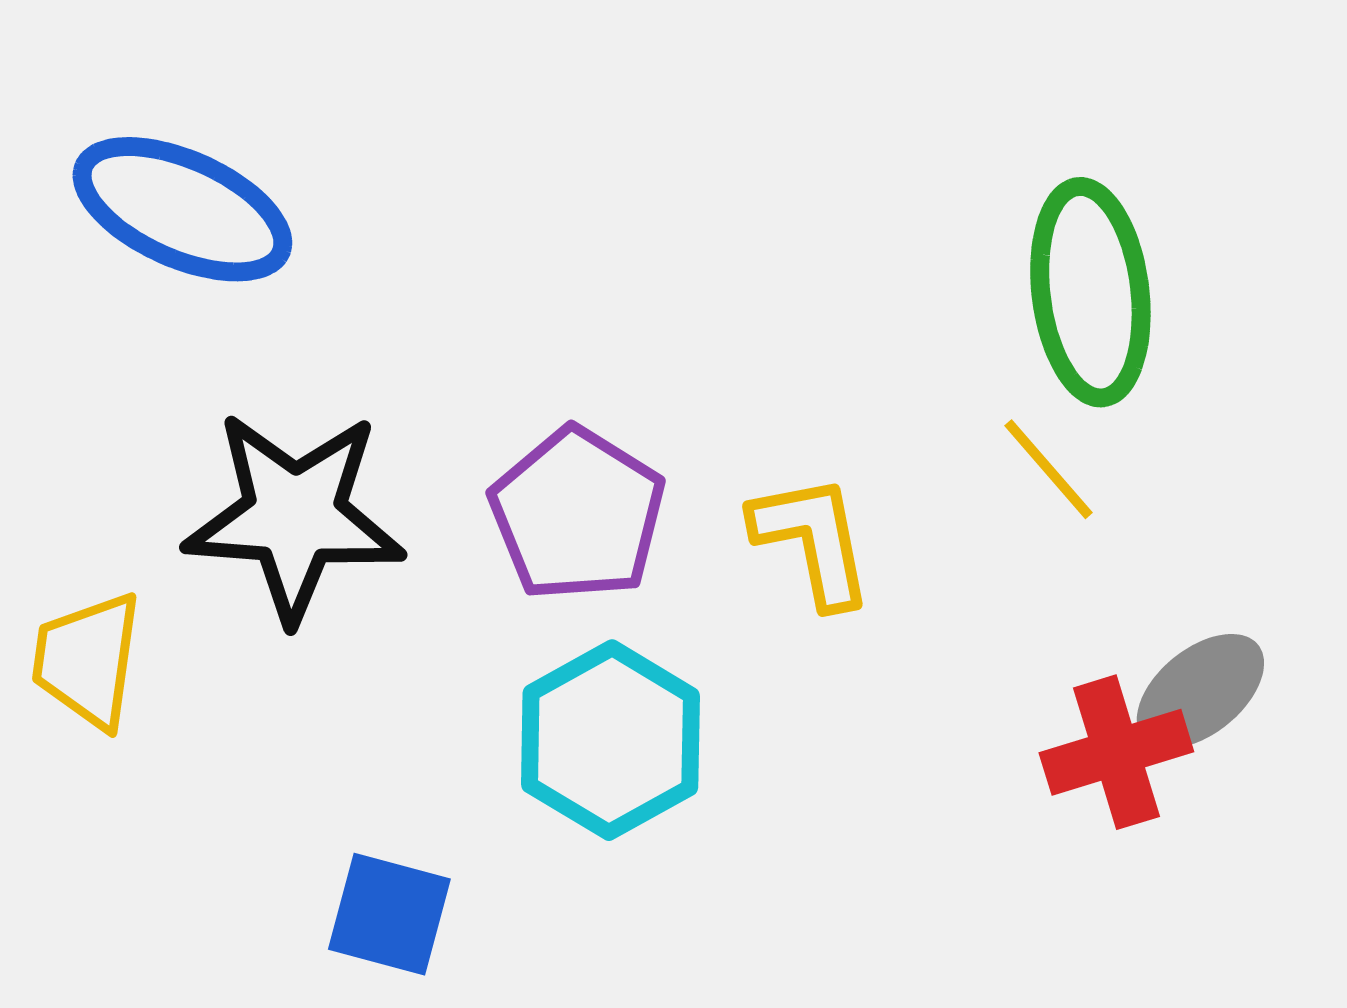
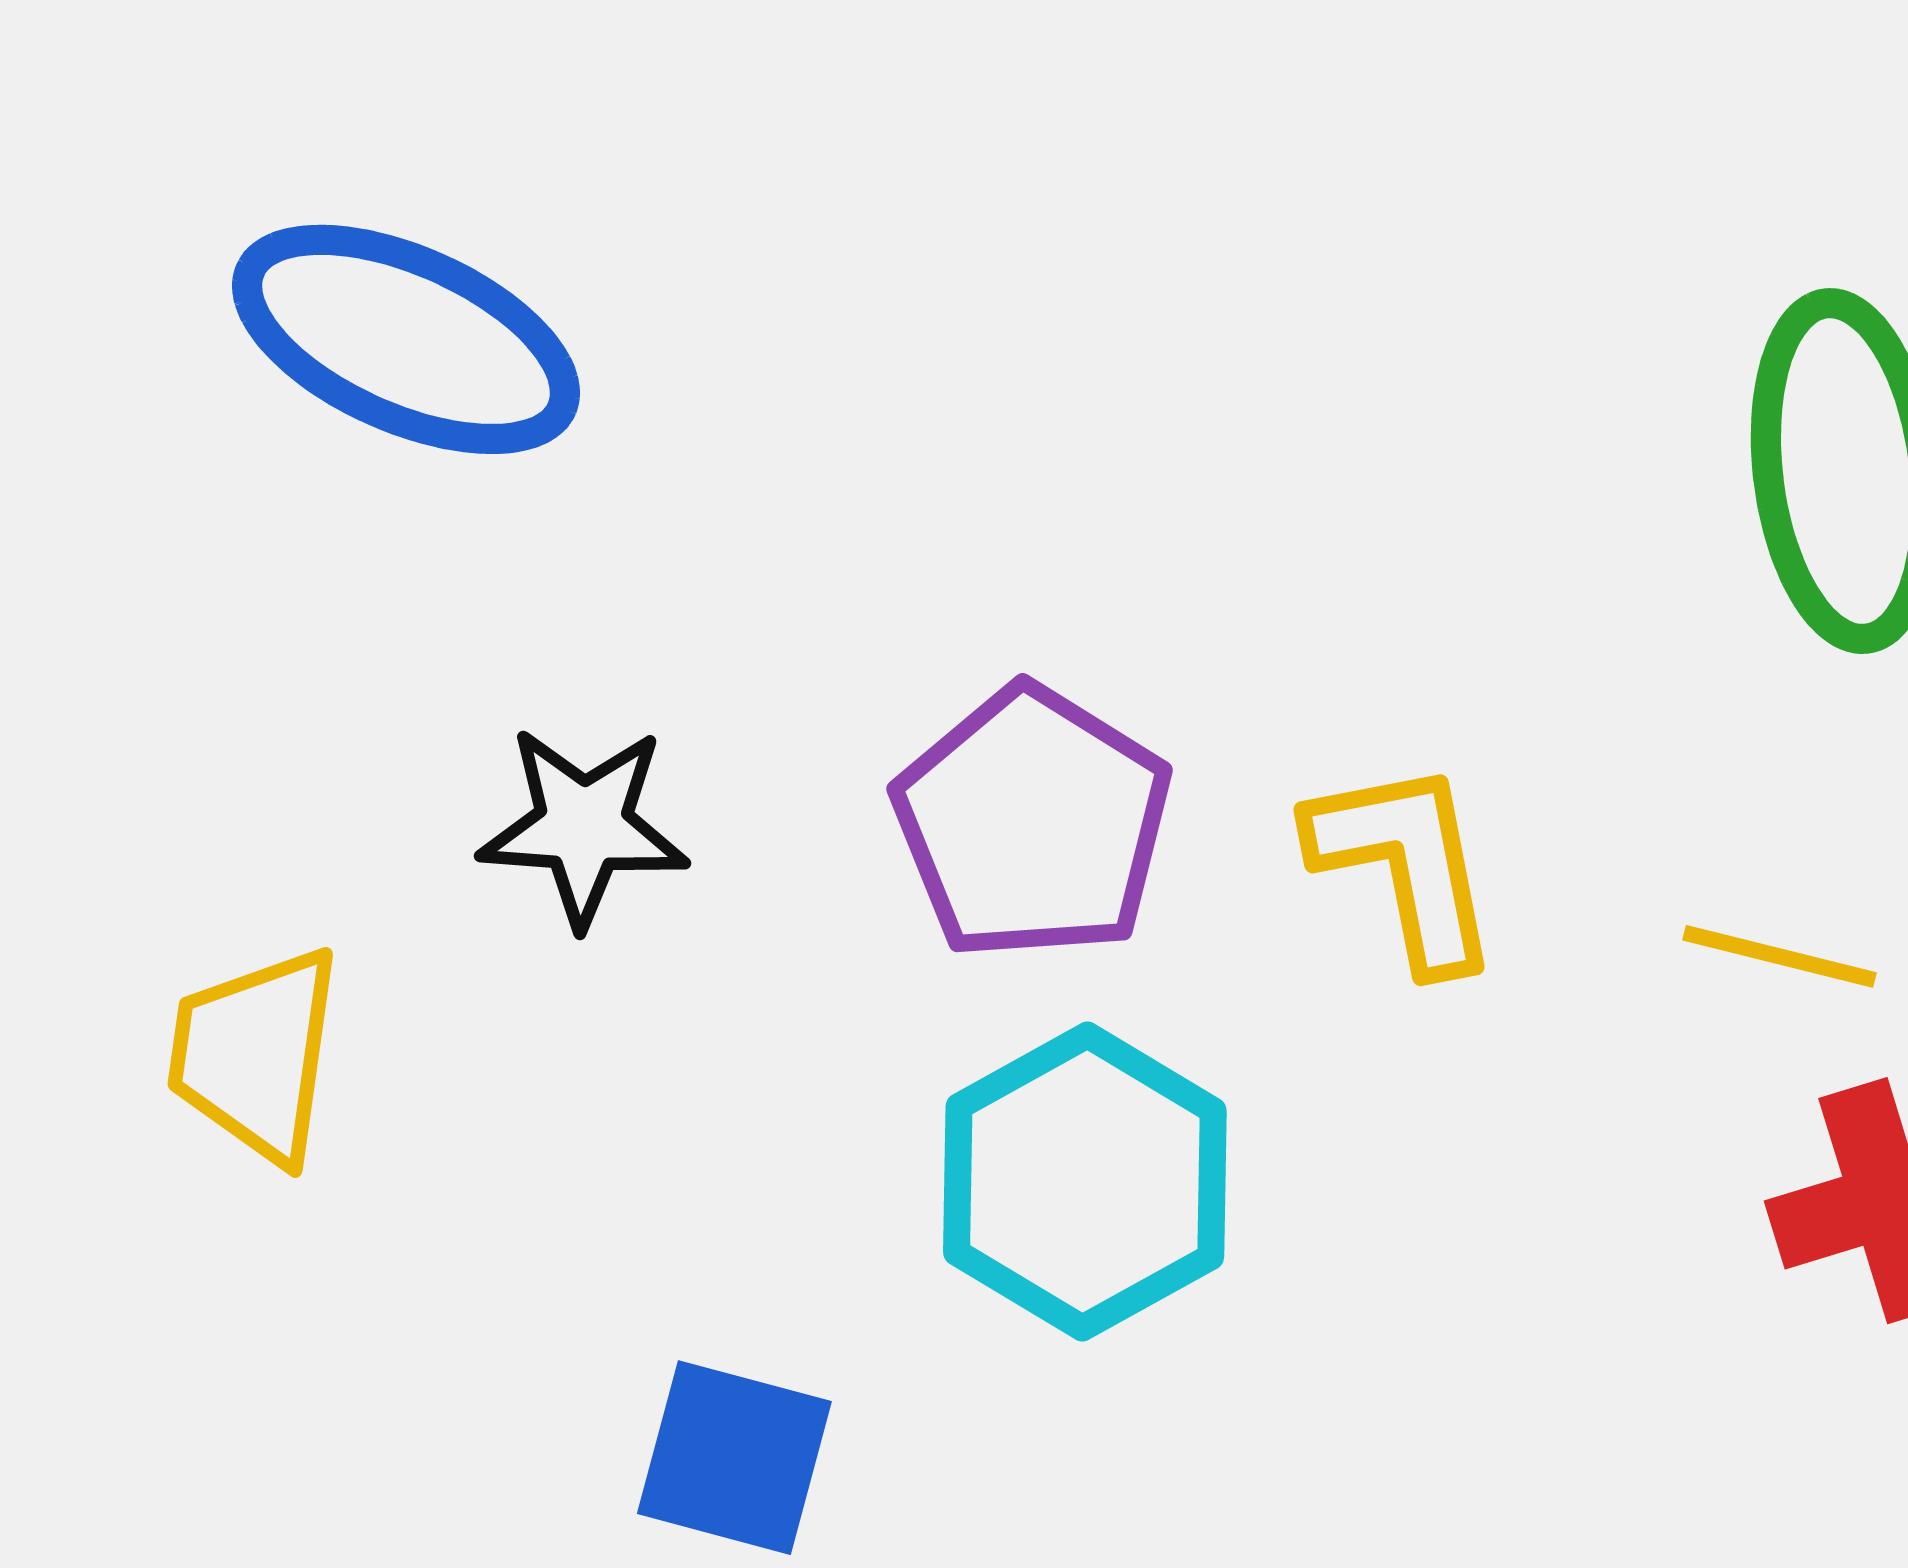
yellow line: (1048, 469) -> (1779, 956), moved, turned -35
black star: (294, 516) -> (584, 826), size x0.6

